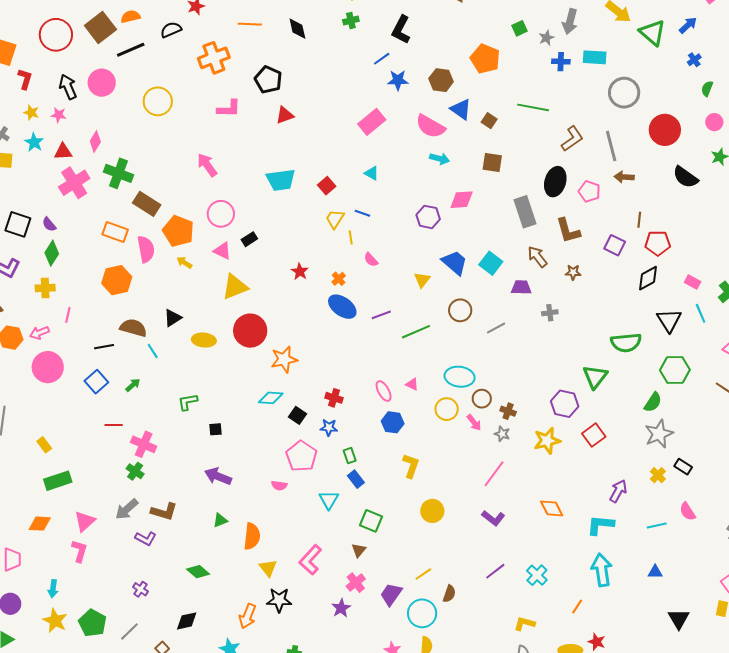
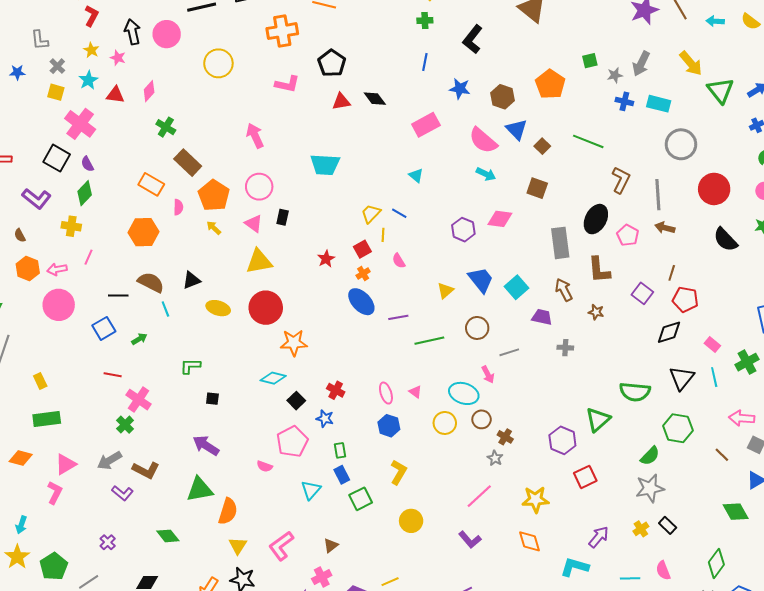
black diamond: (297, 29) -> (375, 99), moved, turned -35
blue line: (382, 59) -> (425, 62), moved, turned -54
brown L-shape: (572, 139) -> (621, 180), turned -40
green cross: (118, 173) -> (166, 127), size x0.7
pink cross: (74, 183) -> (80, 124), moved, turned -32
red square: (327, 186) -> (362, 249), moved
black rectangle: (249, 239) -> (283, 217), turned -56
pink semicircle: (146, 249) -> (178, 207), size x0.6
pink arrow: (474, 423) -> (488, 375), moved
yellow star: (547, 441) -> (536, 499), moved
green triangle: (220, 520) -> (200, 489), size x1.8
green square: (371, 521) -> (361, 499), moved, turned 30

